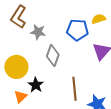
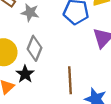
gray diamond: (53, 55) -> (35, 48), moved

